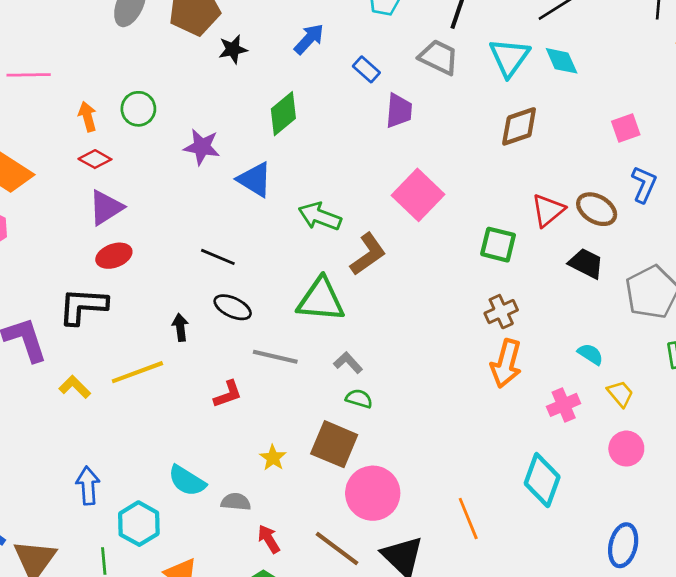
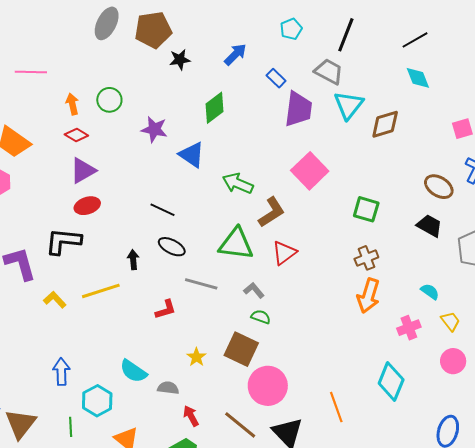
cyan triangle: (509, 57) -> (349, 105), moved
purple trapezoid: (399, 111) -> (298, 109), size x1.4
red triangle: (548, 210) -> (284, 253), moved

